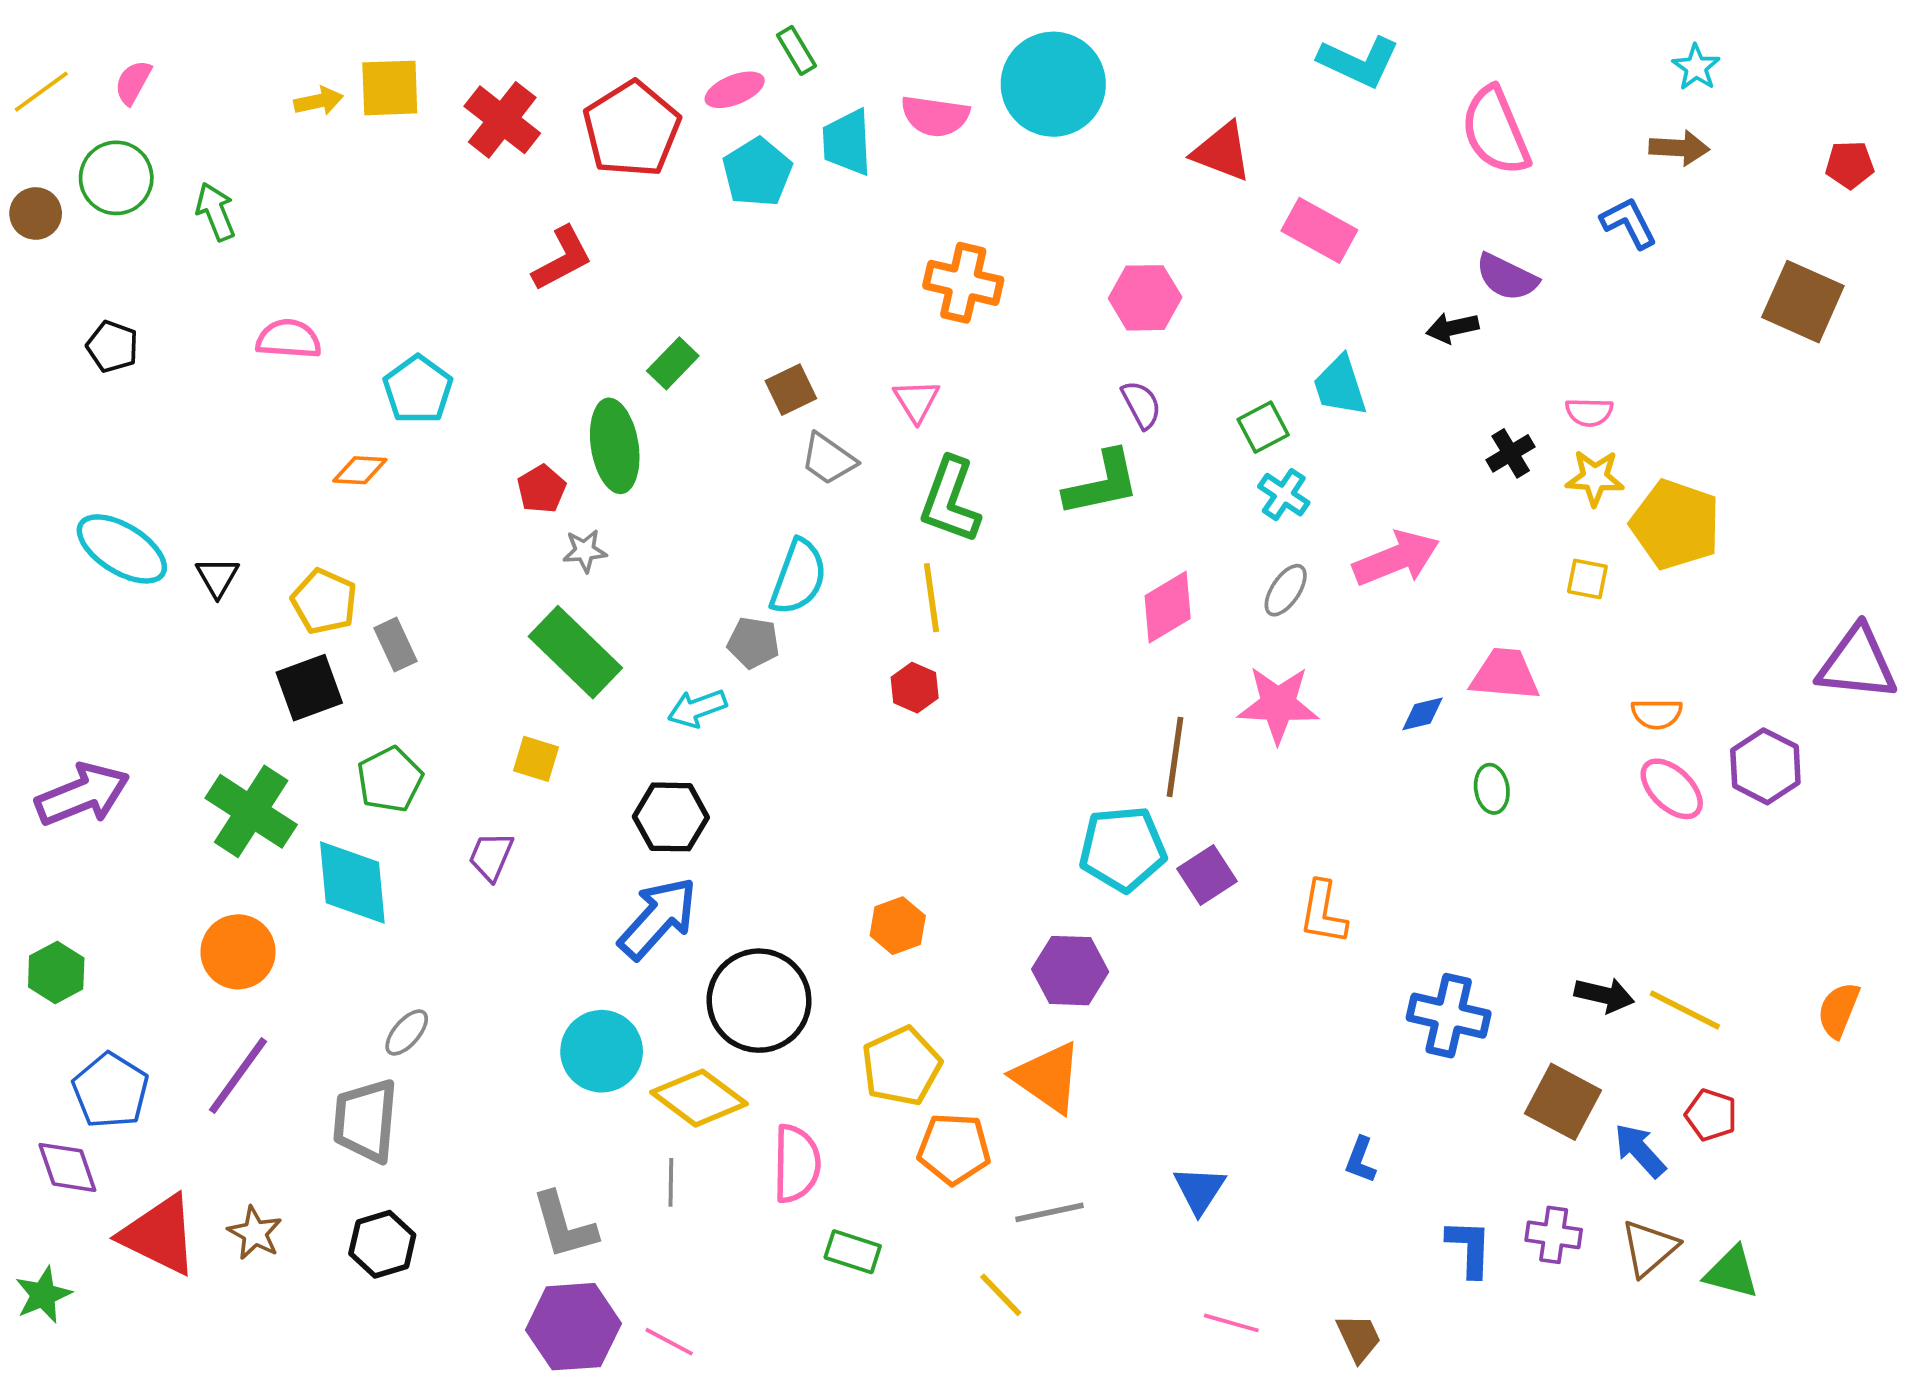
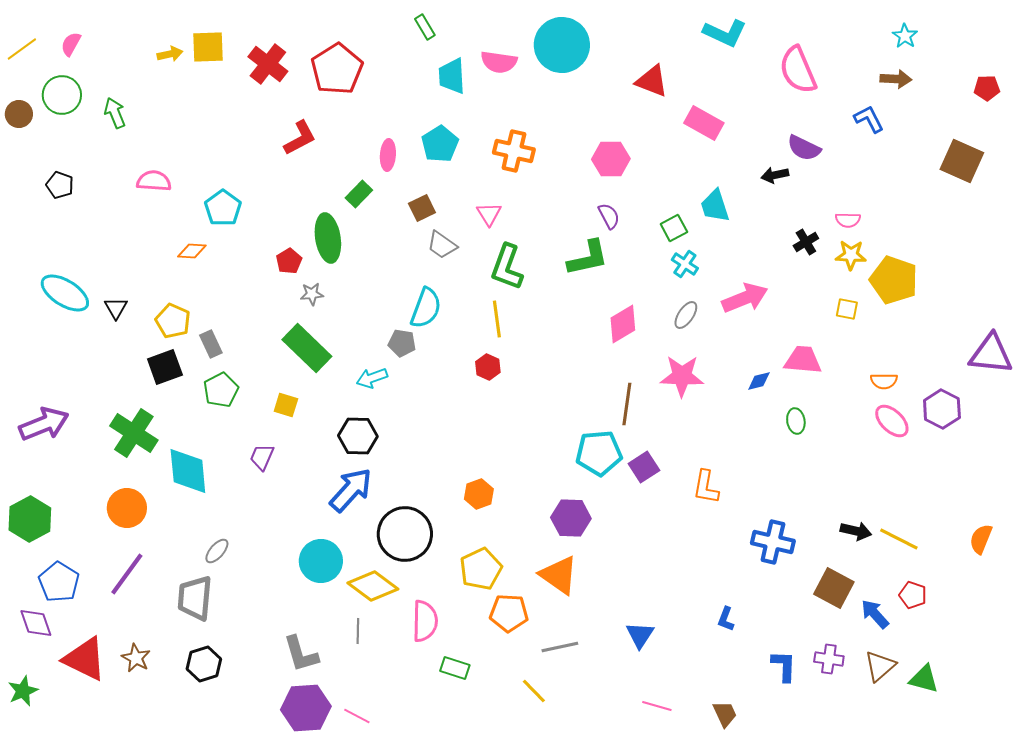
pink ellipse: (735, 90) -> (388, 155), moved, turned -64
cyan pentagon: (757, 172) -> (440, 144), moved
green pentagon: (390, 779) -> (221, 390), moved
green hexagon: (56, 972) -> (30, 519), size x1.4

